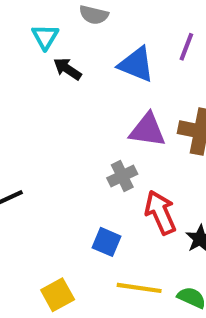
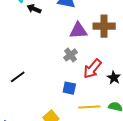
red arrow: (160, 212) -> (92, 69), turned -105

